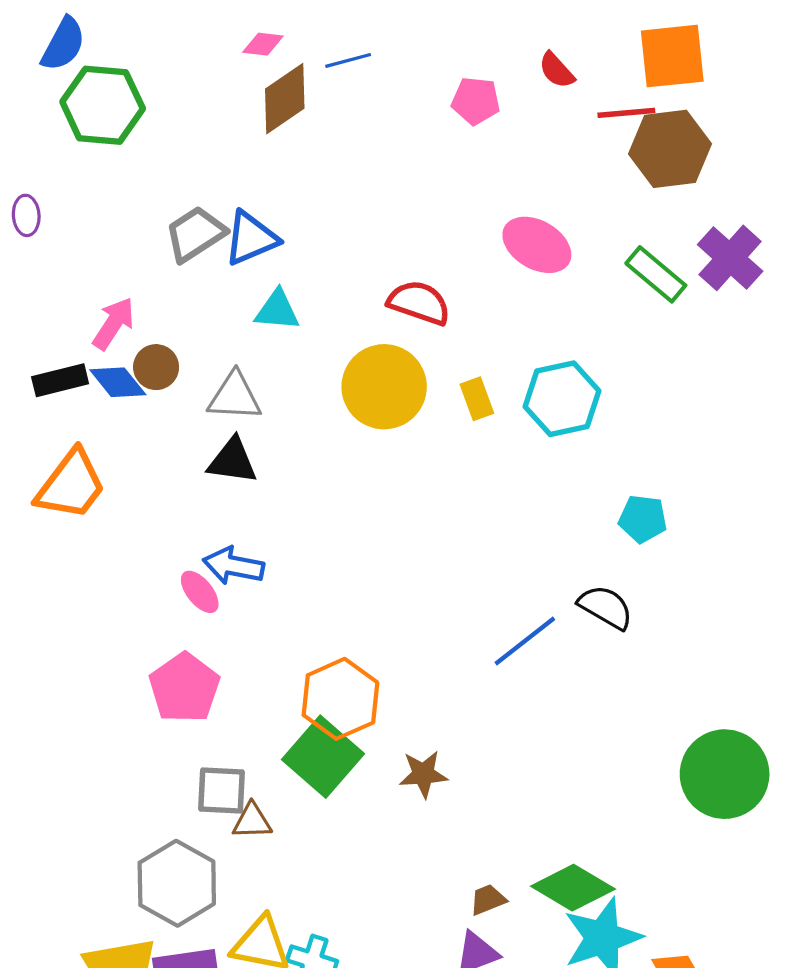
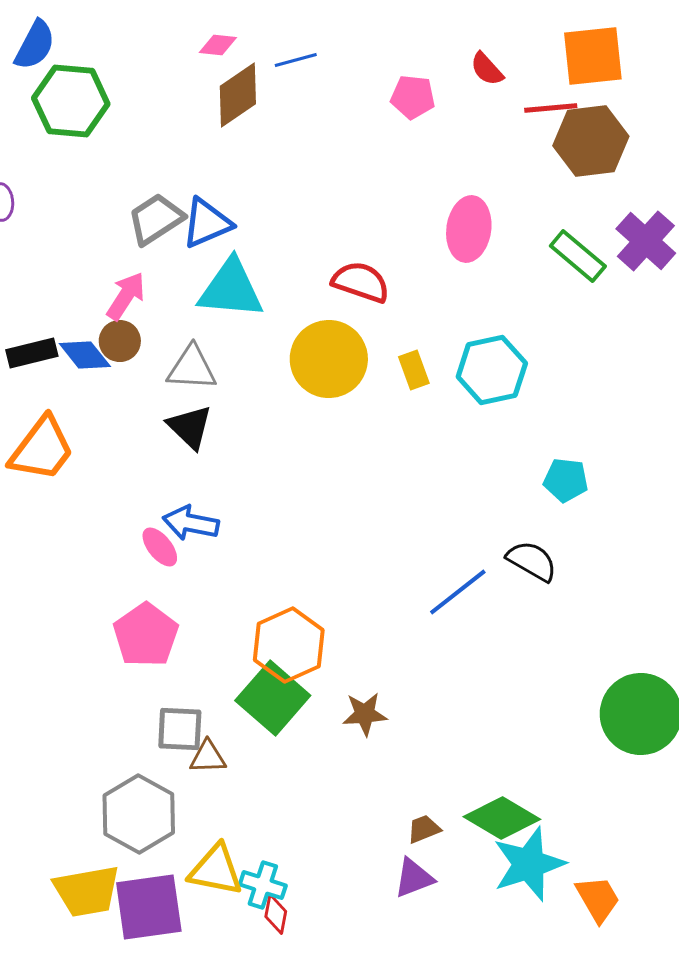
pink ellipse: (537, 245) -> (469, 229), turned 68
cyan triangle: (277, 310) -> (231, 289), size x1.6
pink arrow: (113, 323) -> (126, 296), moved
black triangle: (232, 461) -> (190, 427), turned 36

